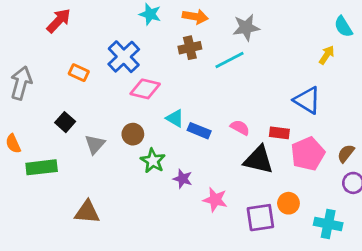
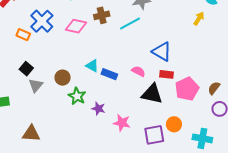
blue cross: (124, 57) -> (42, 21), moved
pink diamond: (145, 89) -> (76, 26), moved
blue triangle: (307, 100) -> (162, 52), moved
black square: (65, 122) -> (26, 69), moved

